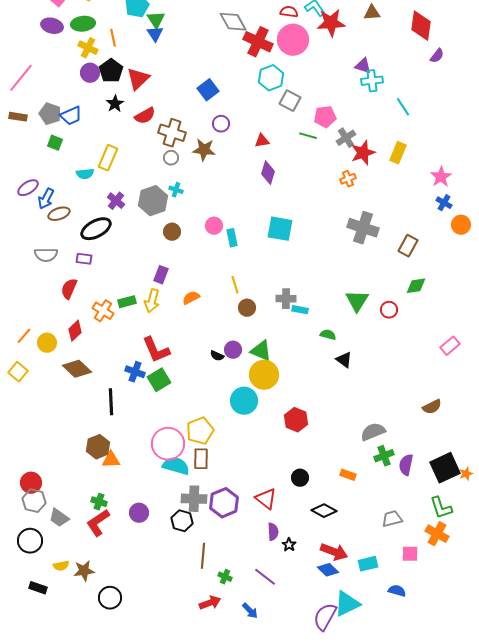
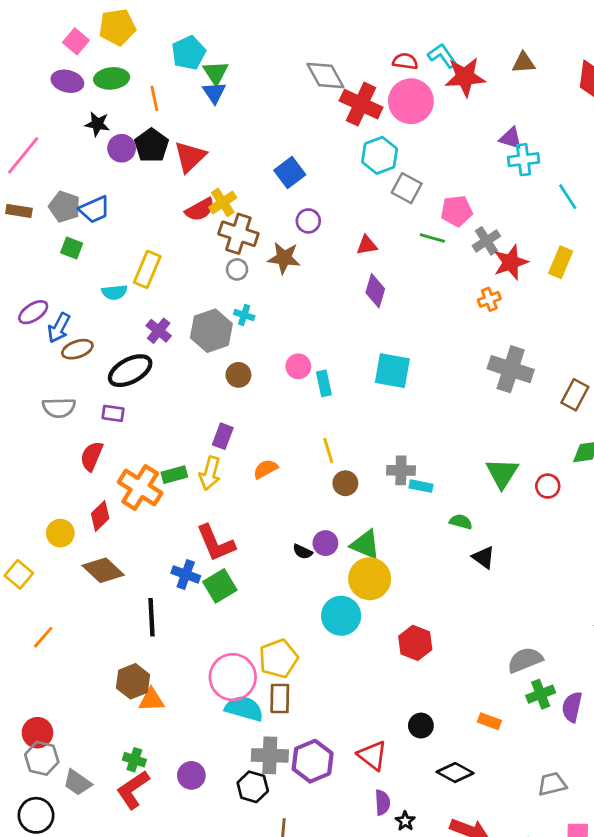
yellow cross: (88, 48) -> (223, 202), moved, turned 30
black star: (115, 104) -> (97, 124), moved, turned -30
orange cross: (103, 311) -> (140, 487), size x1.4
orange line: (24, 336) -> (43, 637), moved

